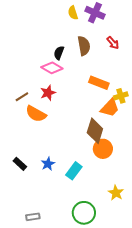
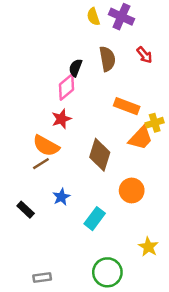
pink diamond: (52, 68) -> (66, 87), turned -70
brown line: (22, 97) -> (41, 164), moved
brown diamond: (95, 131) -> (100, 155), moved
blue star: (48, 164) -> (61, 197), moved

